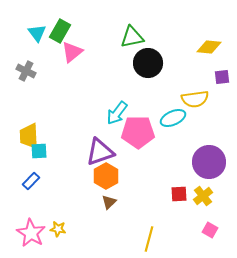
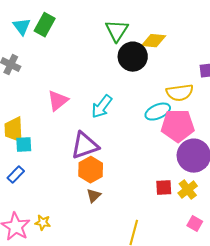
green triangle: (132, 37) -> (117, 31), turned -45
yellow diamond: (209, 47) -> (154, 41), moved
pink triangle: (72, 52) -> (58, 101), moved
pink pentagon: (138, 132) -> (178, 126), moved

